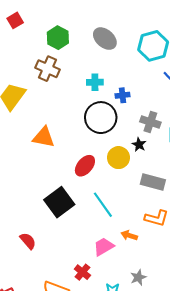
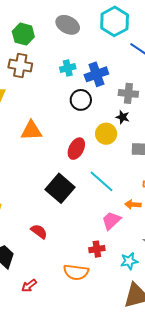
blue cross: (122, 95) -> (96, 74), size x1.6
black circle: (101, 118) -> (81, 100), size x0.7
red cross: (82, 272) -> (97, 249), turned -35

